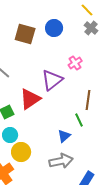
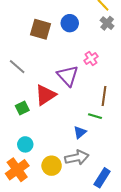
purple triangle: (52, 80) -> (68, 76), turned -35
green line: (79, 120) -> (95, 116), turned -48
cyan circle: (10, 135) -> (25, 144), moved
yellow circle: (21, 152) -> (52, 166), moved

